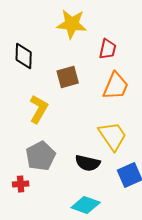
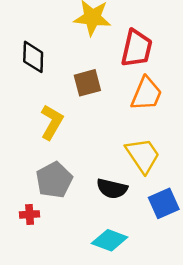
red trapezoid: (108, 49) -> (137, 48), size x1.5

